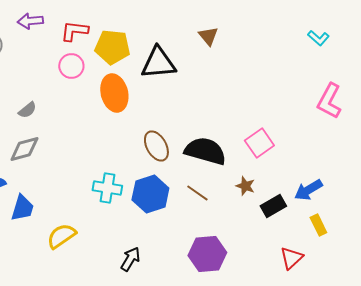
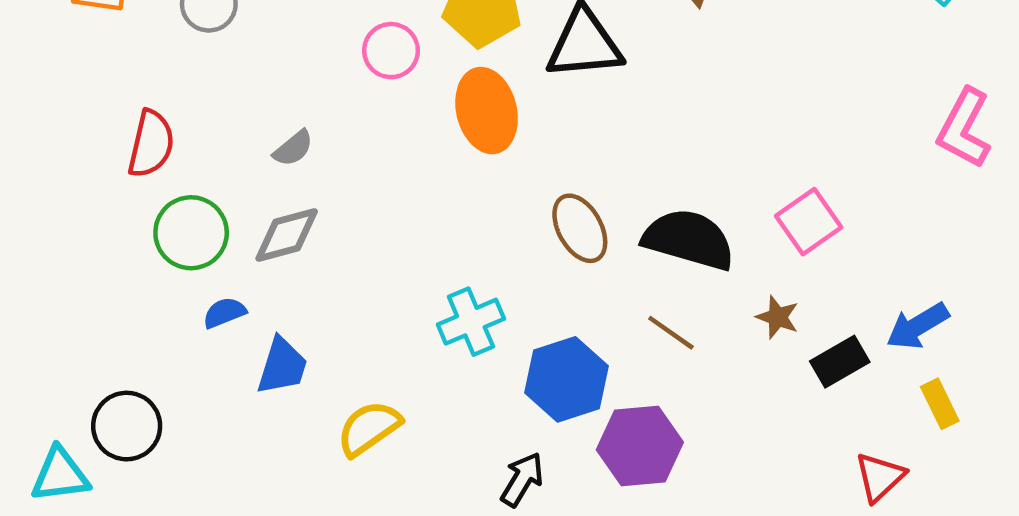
cyan cross: (107, 188) -> (471, 322), turned -32
blue hexagon: (150, 194) -> (567, 379), moved
purple hexagon: (207, 254) -> (640, 446), moved

